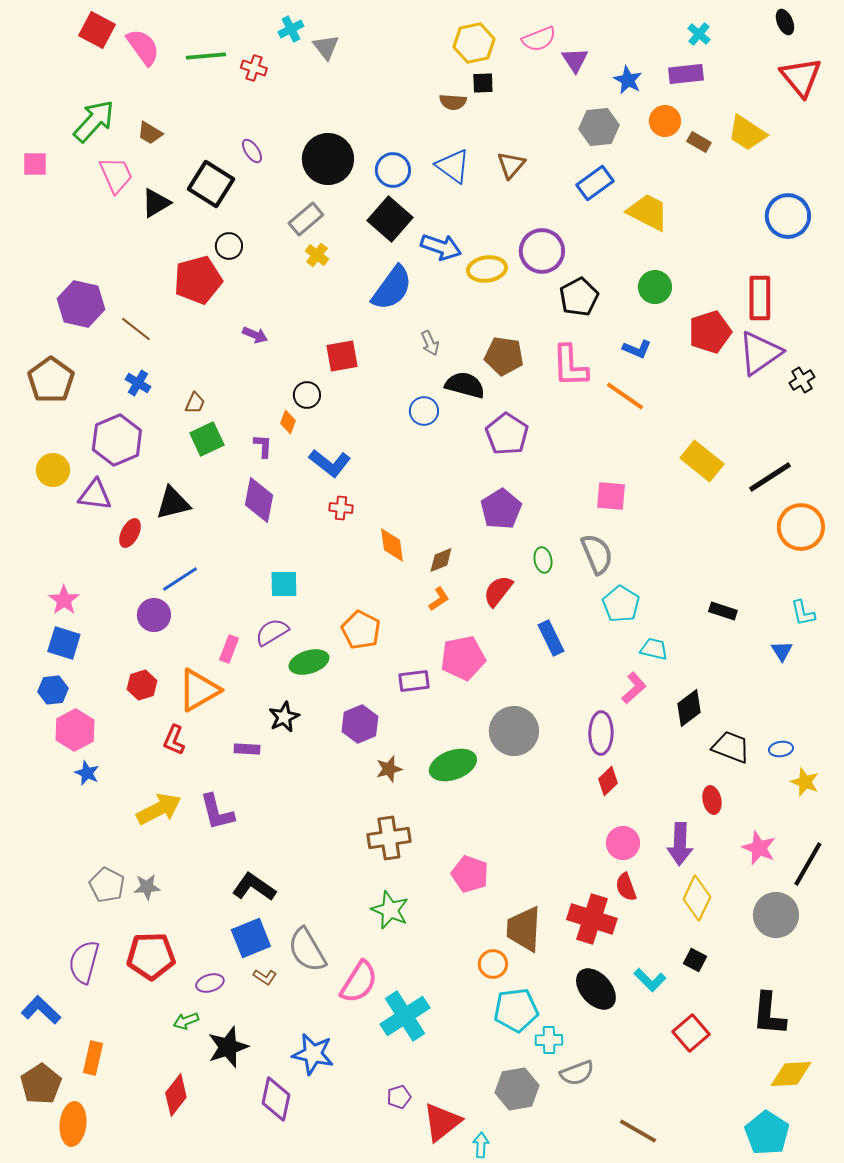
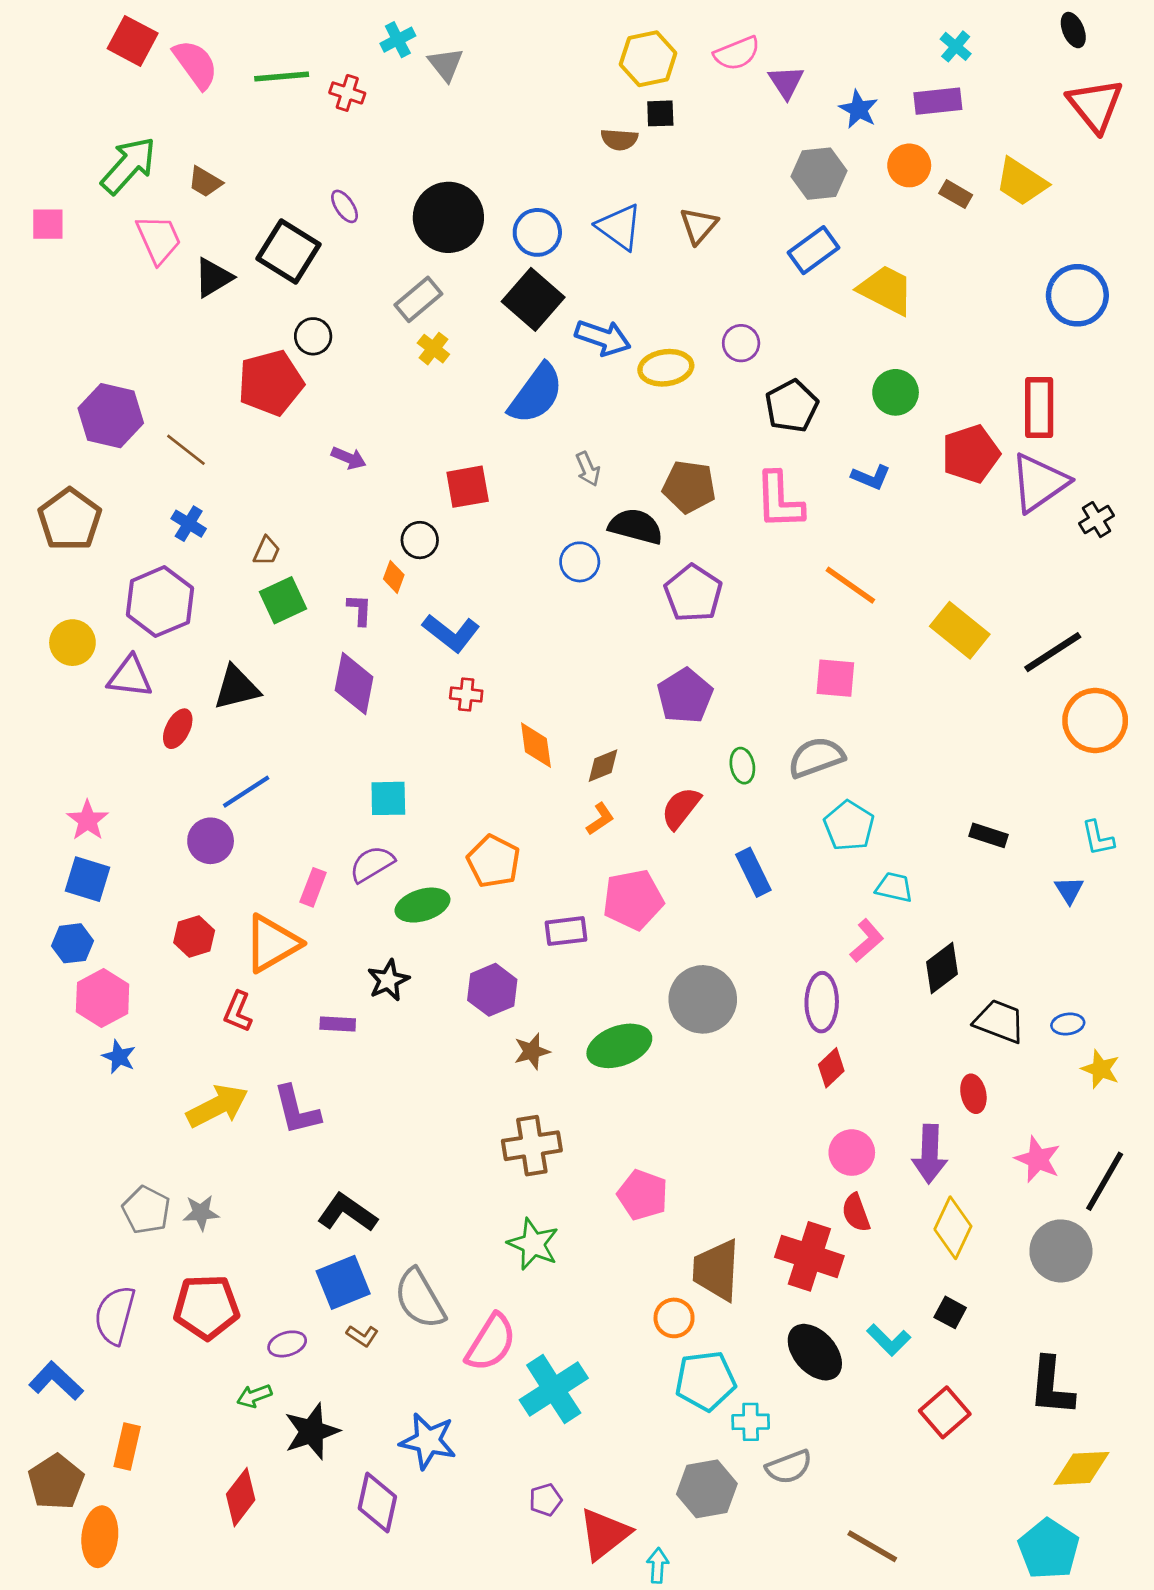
purple circle: (542, 251) -> (741, 343), size x0.6
orange line: (625, 396) -> (850, 585), moved
gray semicircle: (597, 554) -> (816, 757), turned -87

